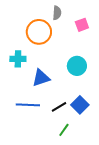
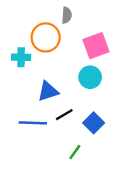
pink square: (82, 25) -> (96, 46), moved, size x1.6
cyan cross: (18, 59) -> (21, 57), moved
black line: (59, 107) -> (64, 115), moved

